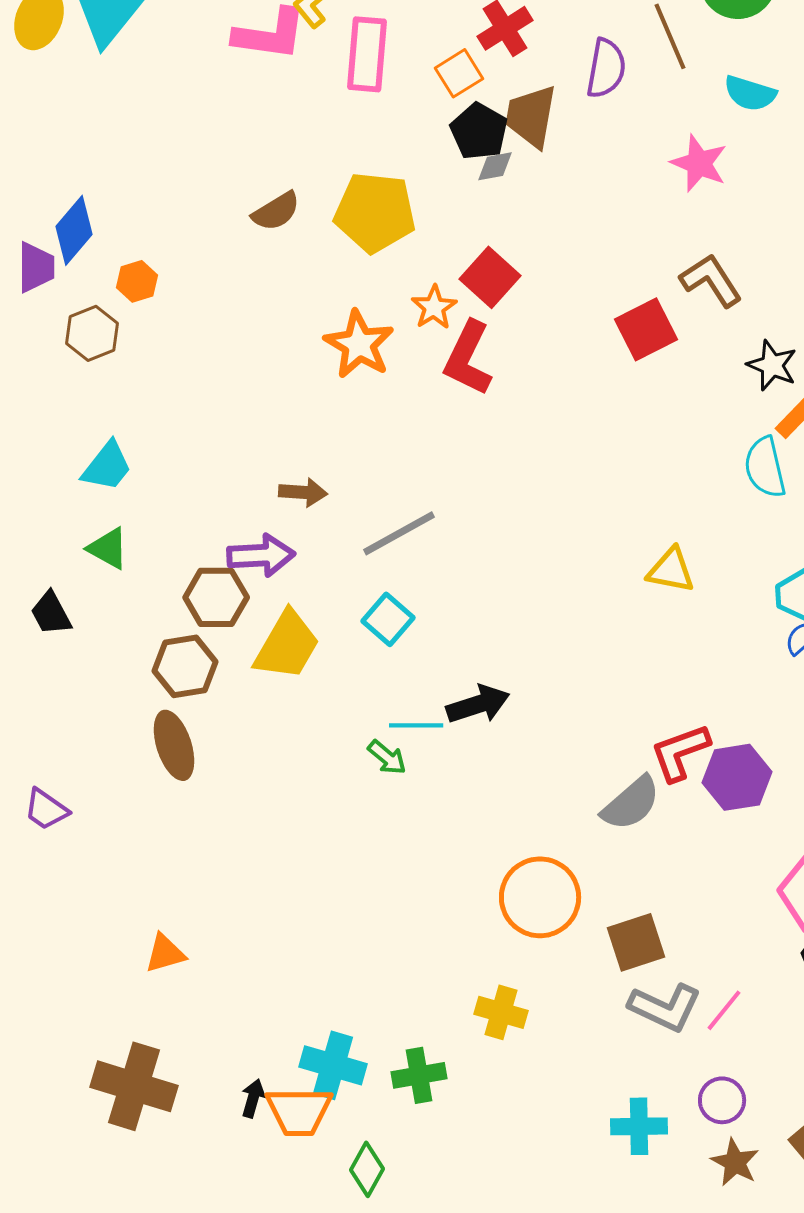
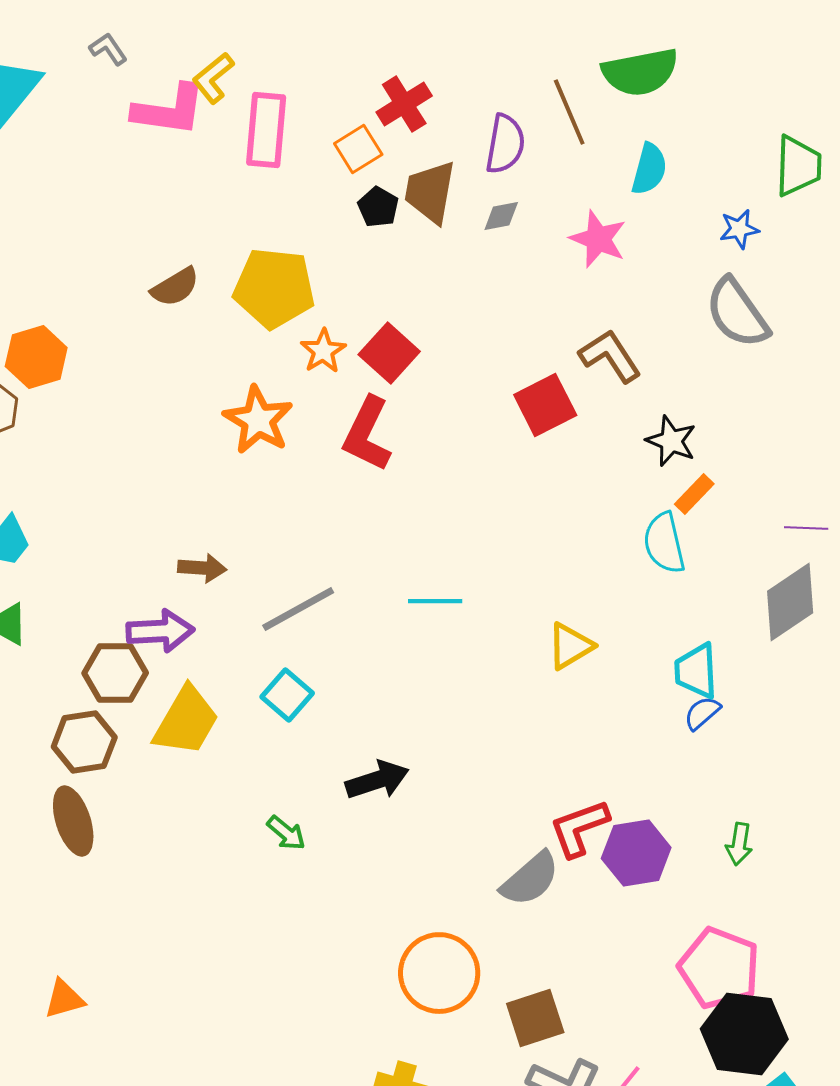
cyan semicircle: (750, 93) -> (649, 169), turned -92
black pentagon: (479, 131) -> (378, 207), size x0.7
gray diamond: (495, 166) -> (501, 216), moved
orange hexagon: (137, 281) -> (36, 357), size x1.5
orange star: (434, 307) -> (323, 351), moved
yellow triangle: (671, 570) -> (570, 646), turned -42
cyan line: (416, 725) -> (435, 601), moved
orange triangle: (165, 953) -> (64, 999), moved

